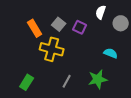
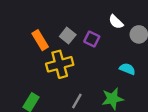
white semicircle: (101, 12) -> (116, 22), turned -64
yellow cross: (52, 49) -> (60, 64), turned -30

